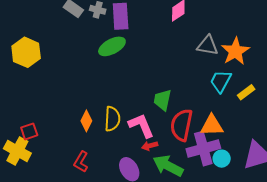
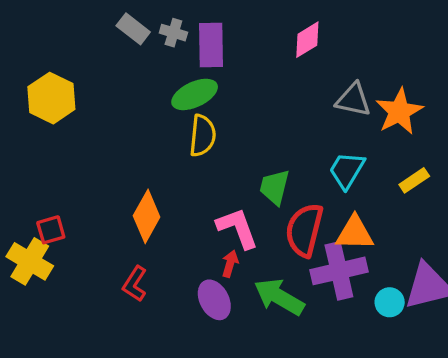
cyan trapezoid: (221, 81) -> (347, 170), moved
yellow semicircle: (112, 119) -> (203, 136), moved
orange diamond: (86, 121) -> (147, 216), size x1.4
red arrow: (150, 146) -> (230, 264), moved, turned 119
cyan circle: (222, 159) -> (390, 302), moved

